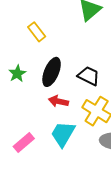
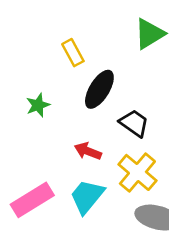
black ellipse: (52, 72) -> (99, 89), moved
pink rectangle: (24, 142) -> (32, 200), size x1.4

